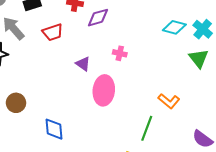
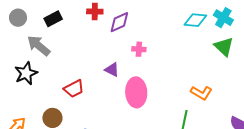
red trapezoid: (53, 32) -> (74, 89), moved
pink cross: (120, 53) -> (139, 49), moved

